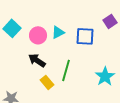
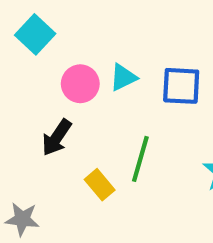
cyan square: (12, 28) -> (35, 34), moved
black arrow: (37, 60) -> (57, 137), moved, turned -90

